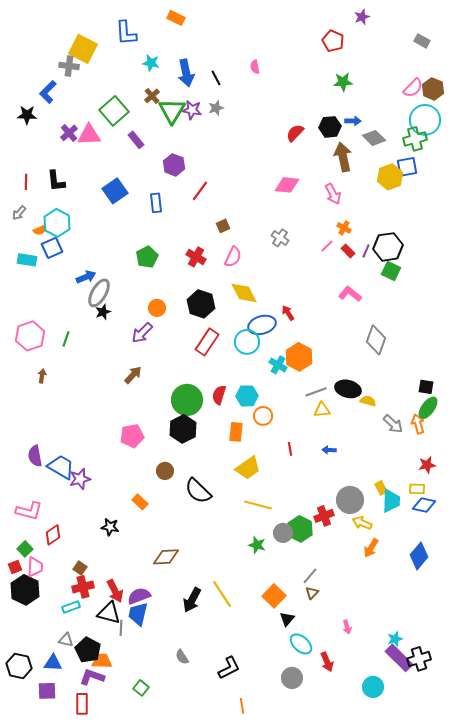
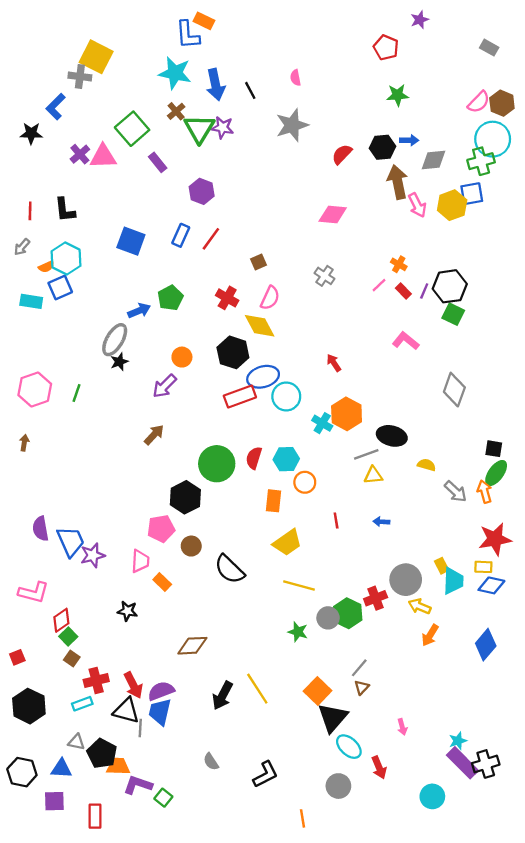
blue L-shape: (126, 33) -> (188, 35), moved
cyan star: (151, 63) -> (175, 73), size x1.6
gray star: (216, 108) -> (292, 125), moved, size x1.8
gray diamond: (374, 138) -> (433, 160), turned -50
blue square: (115, 191) -> (131, 241), moved, turned -35
red line: (200, 191) -> (211, 239), moved
pink arrow: (333, 194) -> (417, 205), moved
blue rectangle: (156, 203) -> (181, 235), turned 30
blue arrow: (86, 277) -> (139, 311), moved
yellow diamond: (244, 293) -> (260, 326), moved
blue ellipse: (262, 325) -> (263, 377), moved
gray diamond: (376, 340) -> (454, 390), moved
red rectangle: (207, 342) -> (240, 396), turned 36
brown arrow: (42, 376) -> (24, 443), moved
black ellipse: (348, 389) -> (392, 436), moved
black hexagon: (183, 429) -> (185, 497), moved
pink pentagon: (132, 436) -> (161, 529), moved
red star: (427, 465) -> (495, 539), size x1.6
blue trapezoid: (61, 467) -> (71, 541), turned 36
green square: (25, 549) -> (68, 636), moved
pink trapezoid: (35, 567) -> (140, 561), moved
brown square: (80, 568) -> (72, 658), moved
black hexagon: (25, 590) -> (29, 706), moved
black triangle: (287, 619) -> (333, 718), size x1.8
purple L-shape: (92, 677) -> (138, 785), moved
orange line: (242, 706) -> (302, 818), moved

